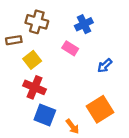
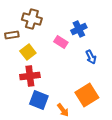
blue cross: (84, 24) -> (79, 29), moved
blue arrow: (105, 66) -> (91, 57), turned -72
red cross: (34, 87) -> (30, 76), turned -30

